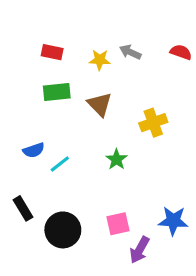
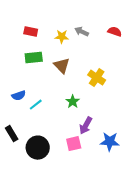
yellow cross: (153, 123) -> (97, 78), turned -36
purple arrow: (139, 250) -> (86, 126), moved

